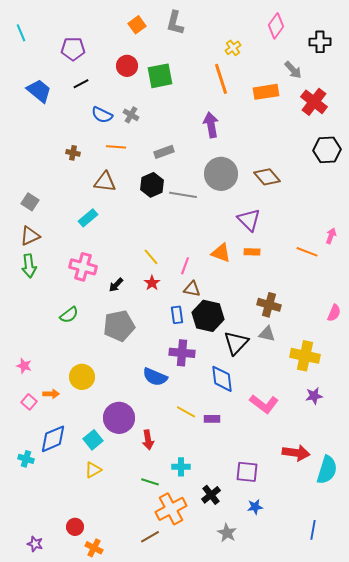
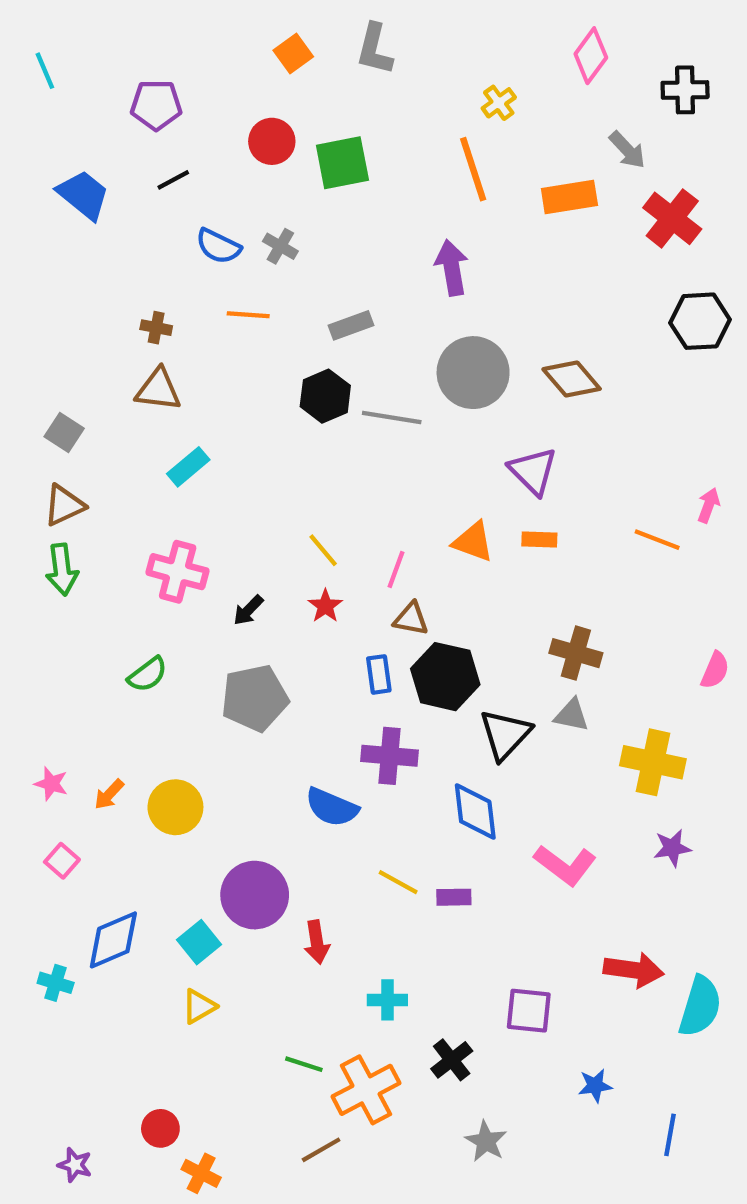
brown triangle: (105, 182) -> (158, 390), moved
orange arrow: (51, 394) -> (109, 794), moved, turned 133
green line: (150, 482) -> (304, 1064), moved
blue star: (255, 507) -> (595, 1086), moved

